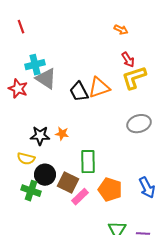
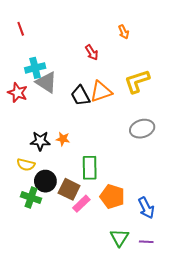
orange arrow: (121, 30) -> (124, 32), turned 40
red arrow: (128, 60) -> (92, 52), moved
blue arrow: (147, 188) -> (146, 208), moved

